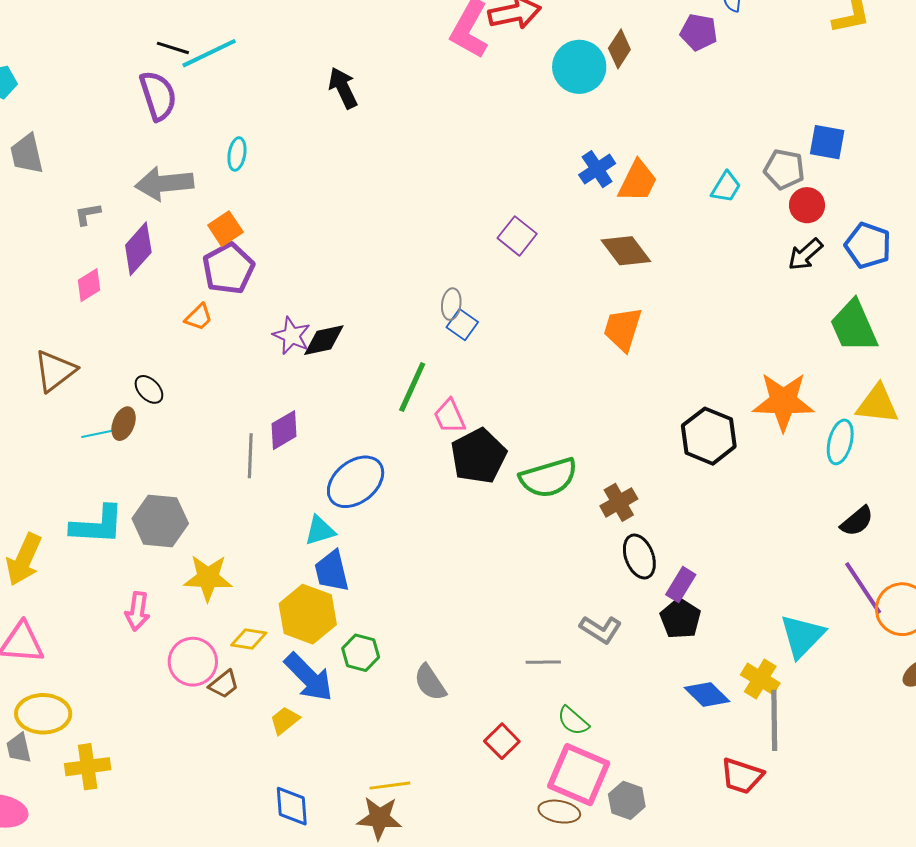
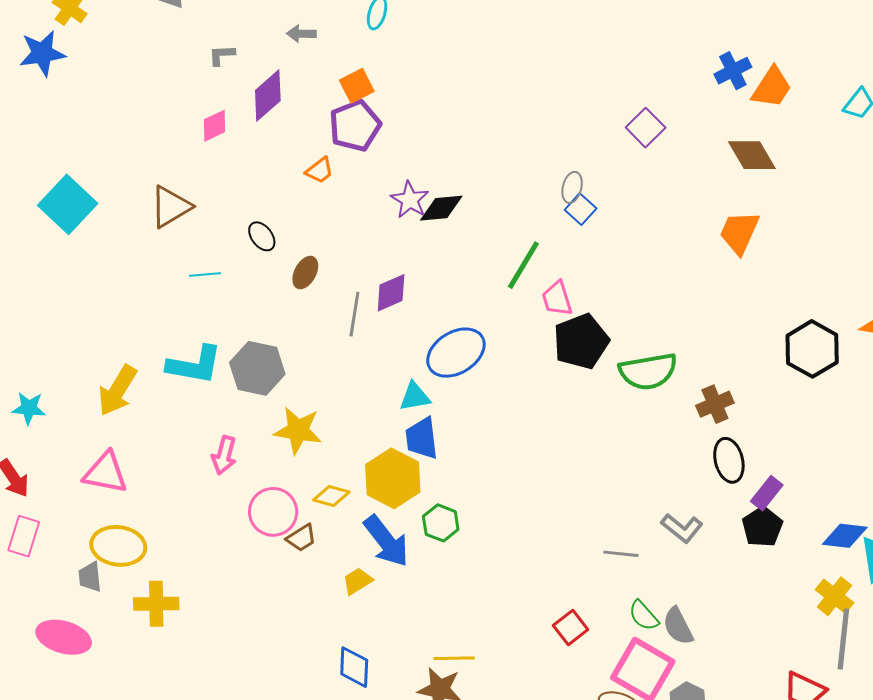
gray arrow: (164, 183) -> (301, 34), size x0.5
brown ellipse: (124, 424) -> (305, 273), moved
gray semicircle: (430, 683) -> (678, 626), moved
blue diamond: (707, 694) -> (845, 536), moved, turned -45

